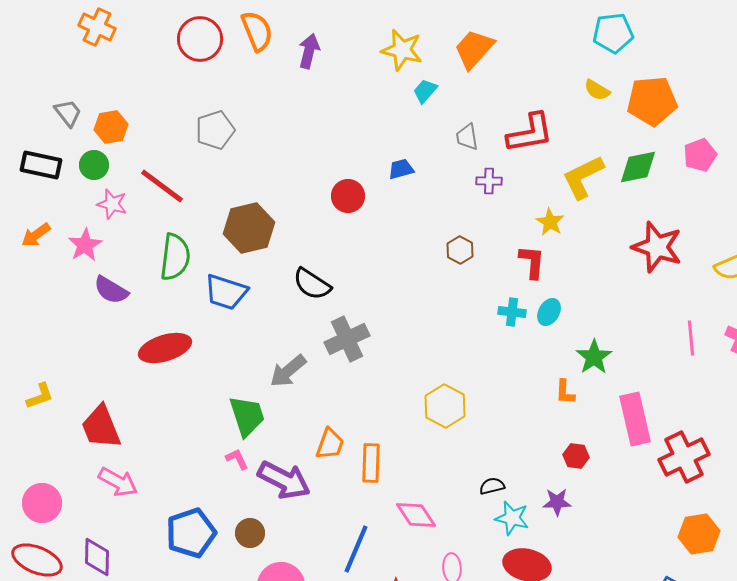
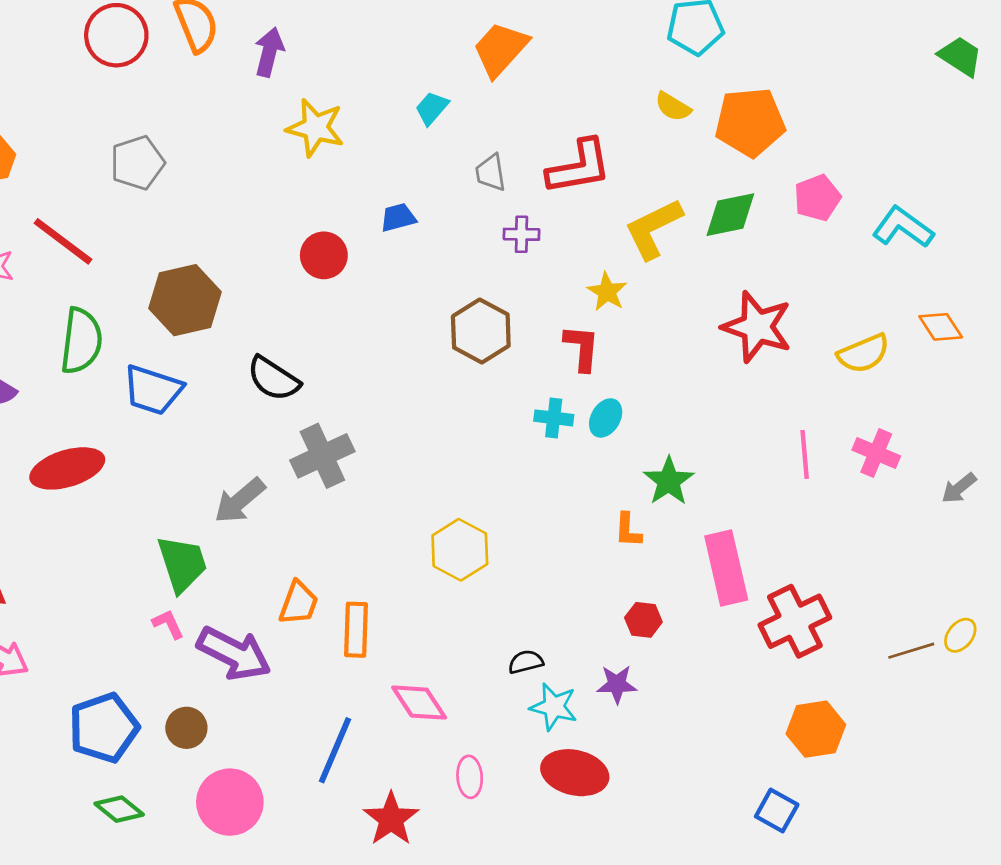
yellow star: (402, 50) -> (315, 128), moved
brown hexagon: (460, 250) -> (481, 331), size x1.6

